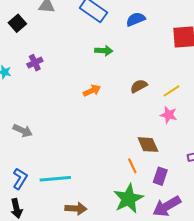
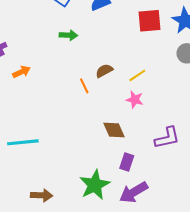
orange arrow: (92, 91) -> (22, 72), moved
orange line: (132, 166) -> (84, 86), moved
cyan line: (55, 179) -> (23, 142), moved

